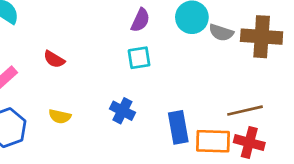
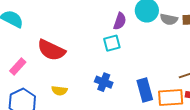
purple semicircle: (140, 20) -> (120, 21), moved
red semicircle: (54, 59) -> (51, 50), size x1.8

